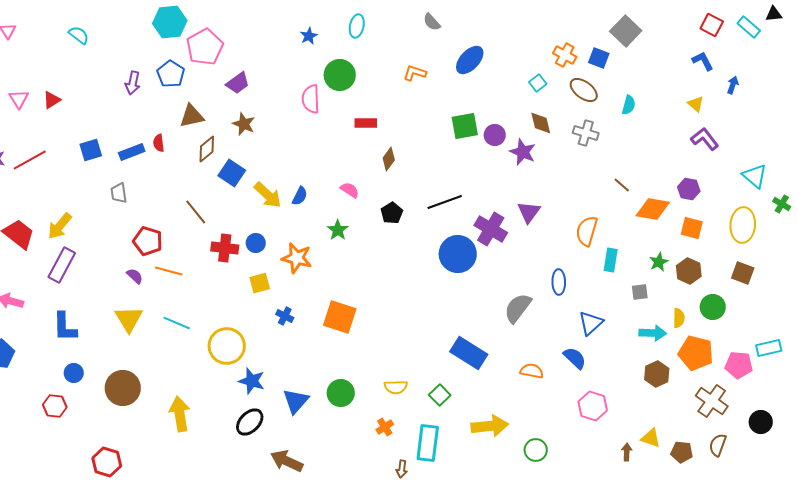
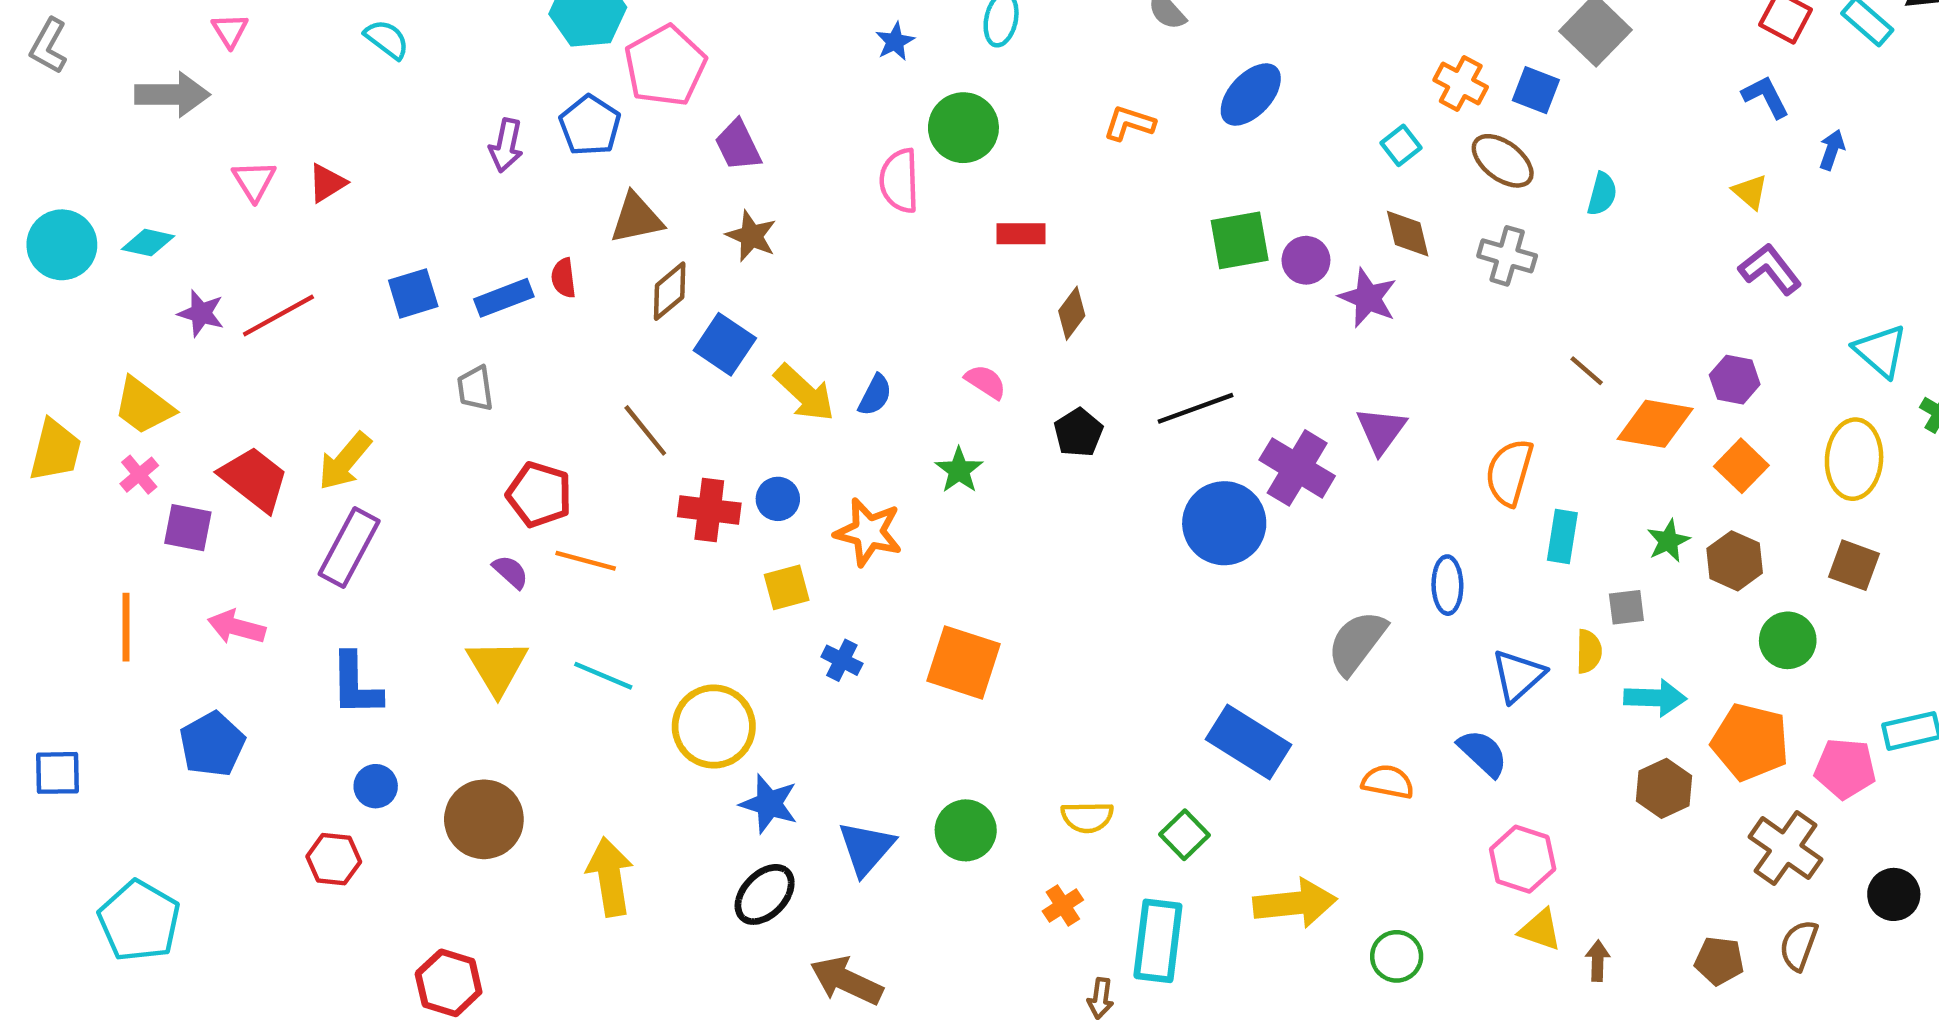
purple trapezoid: (238, 83) -> (738, 145), turned 100
orange square: (692, 228) -> (1741, 466), turned 30
yellow semicircle: (679, 318) -> (1589, 651), moved
yellow triangle: (651, 438) -> (1540, 930), moved

